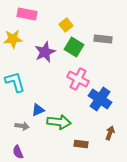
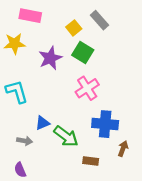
gray rectangle: (103, 39) -> (99, 20), moved, turned 42
pink cross: (78, 79) -> (87, 88), turned 30
blue cross: (100, 99) -> (105, 124), moved, turned -30
green arrow: (59, 122) -> (66, 136), turned 30

